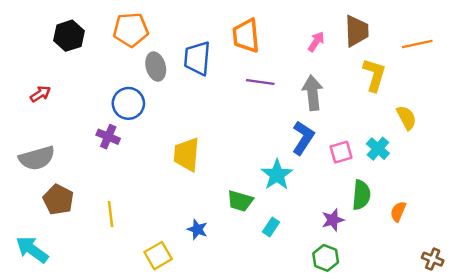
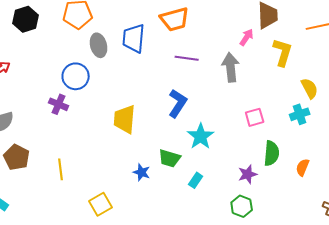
orange trapezoid: (246, 36) -> (175, 19), turned -100
pink arrow: (316, 42) -> (247, 37), moved
blue L-shape: (303, 138) -> (178, 103), moved
cyan cross: (378, 149) -> (300, 114), moved, turned 30
blue star: (197, 229) -> (142, 172), moved

